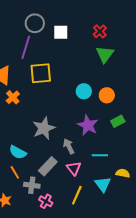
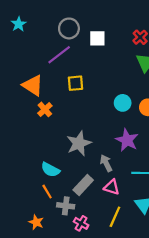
purple line: (26, 47) -> (59, 55), turned 35
yellow square: (41, 73) -> (76, 83), size x0.7
pink triangle: (74, 168) -> (112, 187), turned -35

